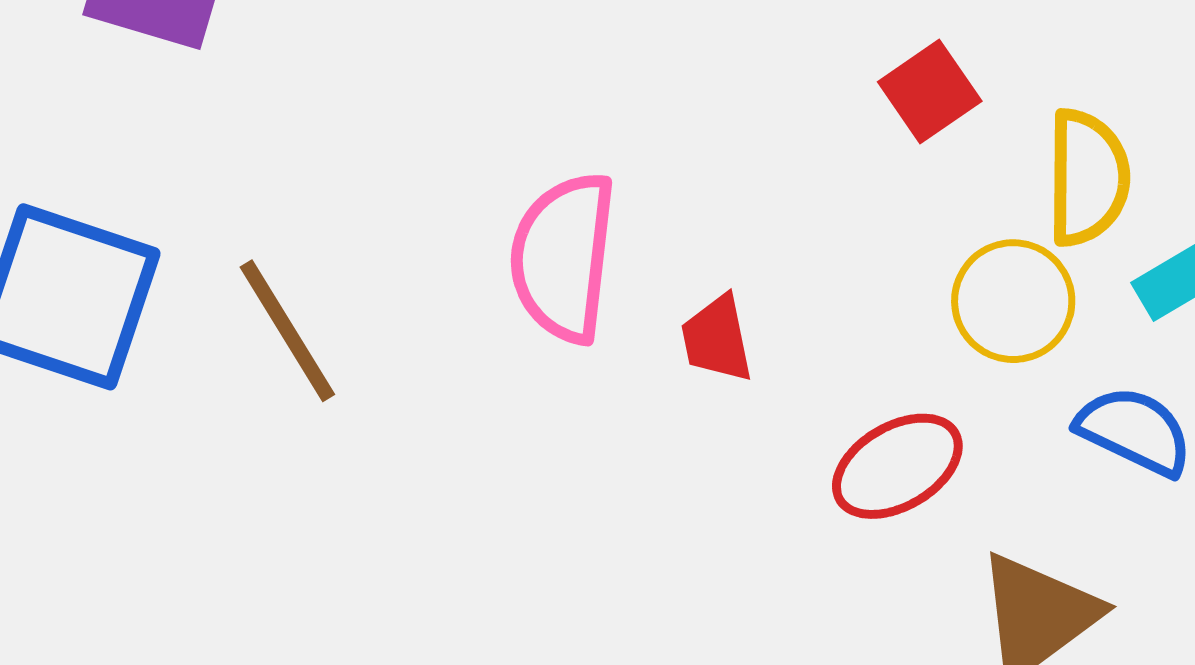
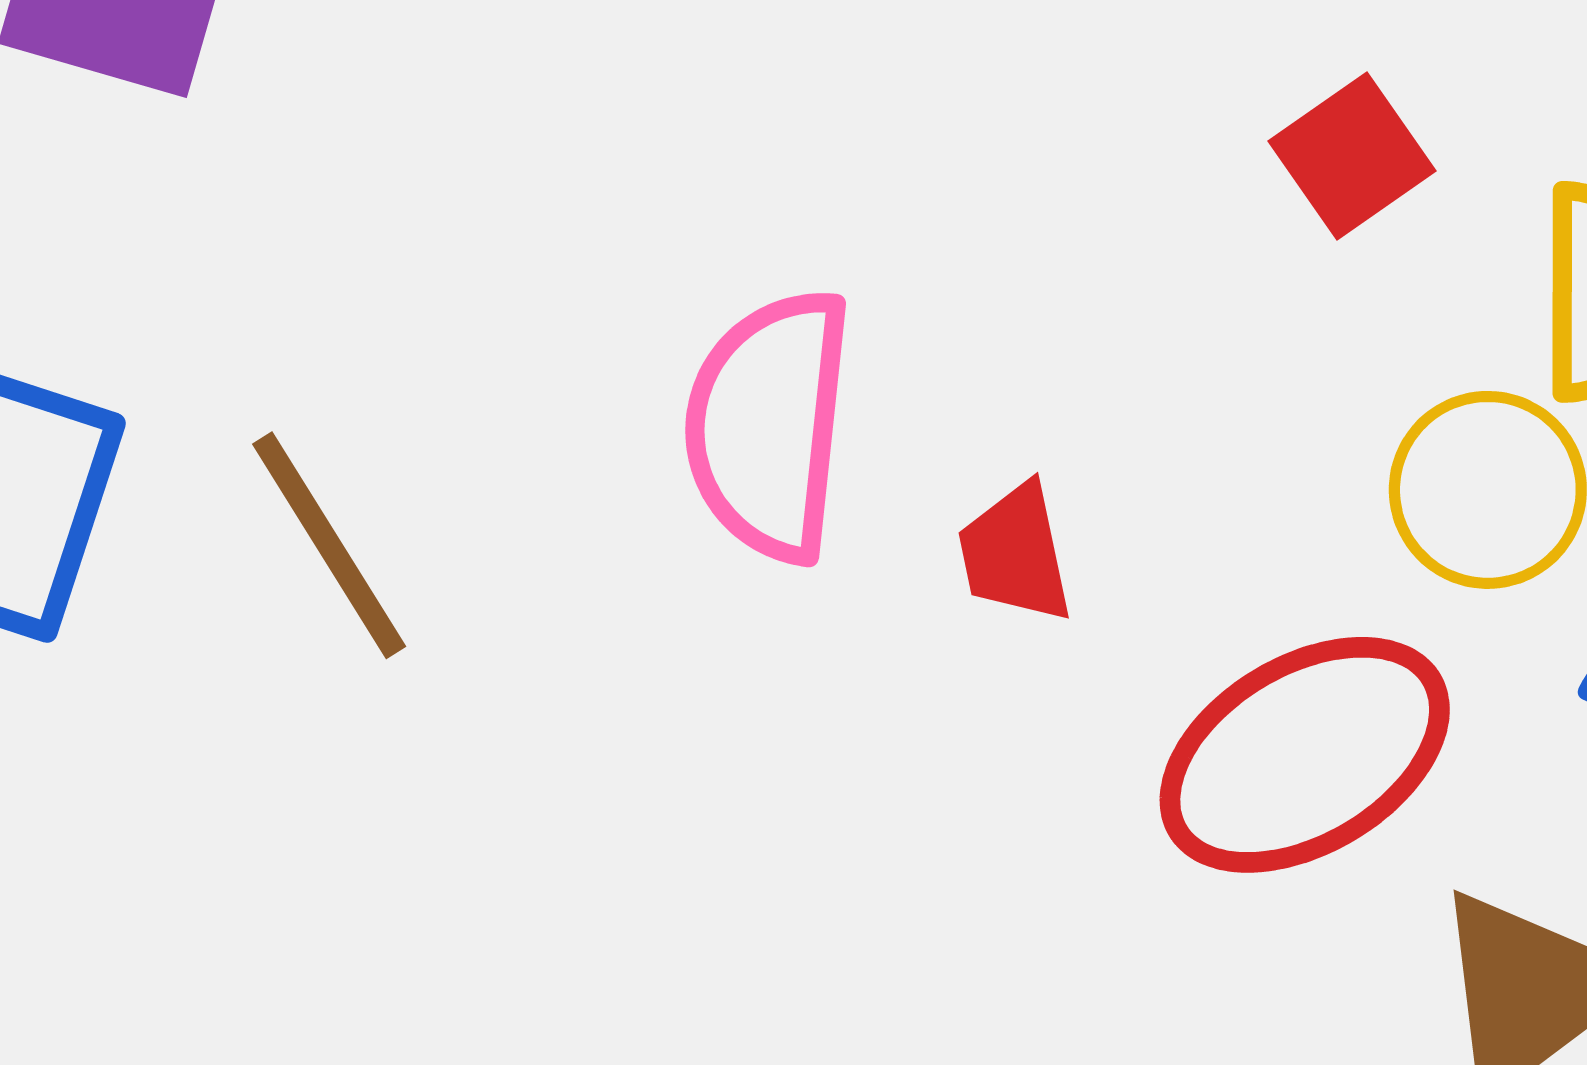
red ellipse: (897, 466) -> (1305, 755), size x1.4

